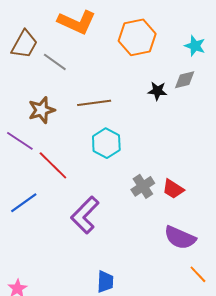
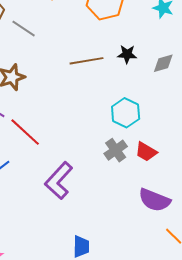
gray diamond: (185, 80) -> (163, 63), moved
brown line: (94, 103) -> (87, 61), moved
cyan hexagon: (106, 143) -> (126, 113), moved

